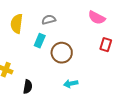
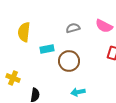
gray semicircle: (49, 20) -> (73, 28), moved
cyan rectangle: (40, 41) -> (47, 49), turned 56

